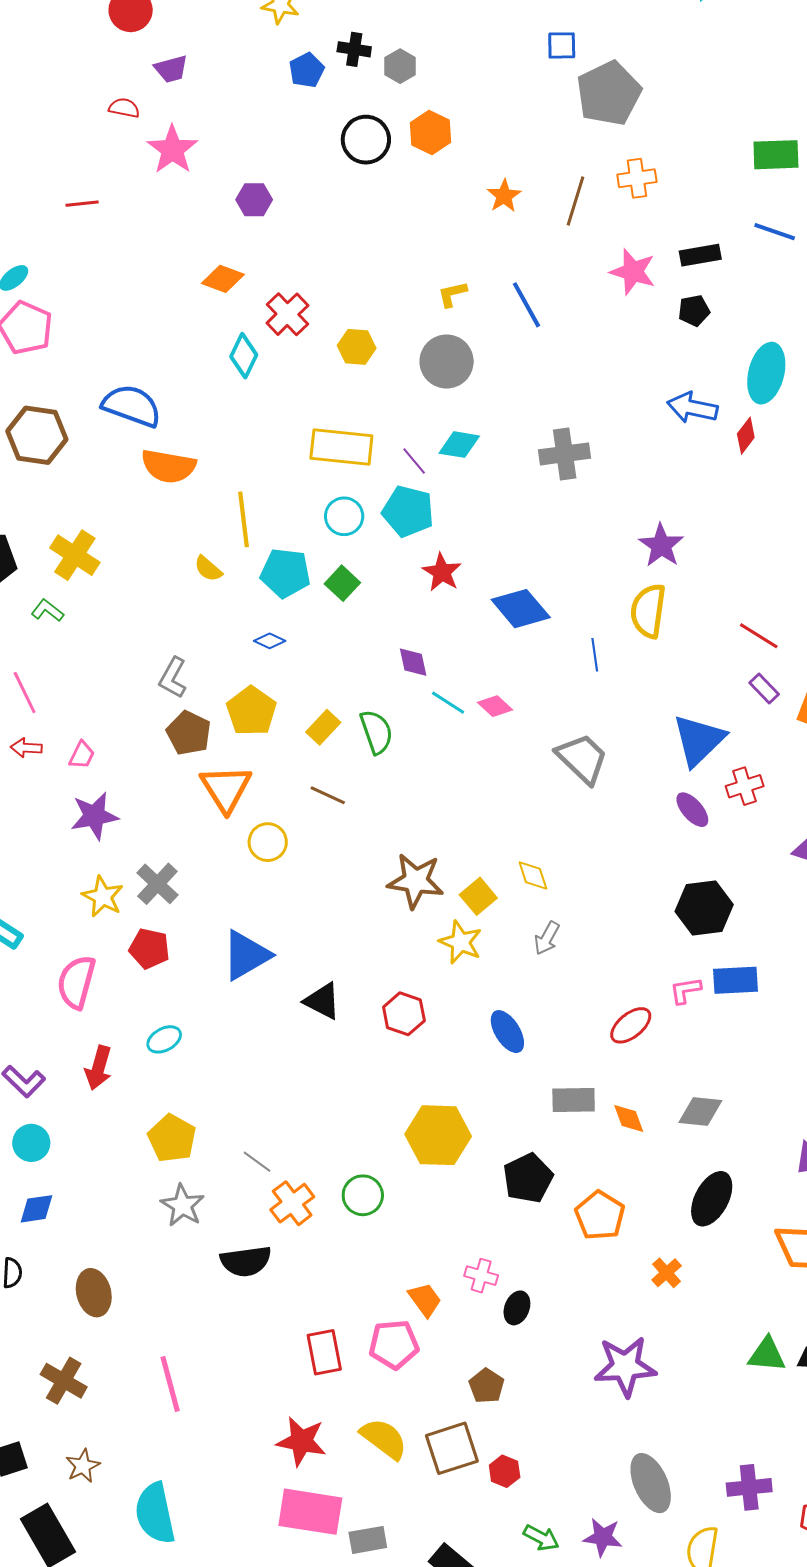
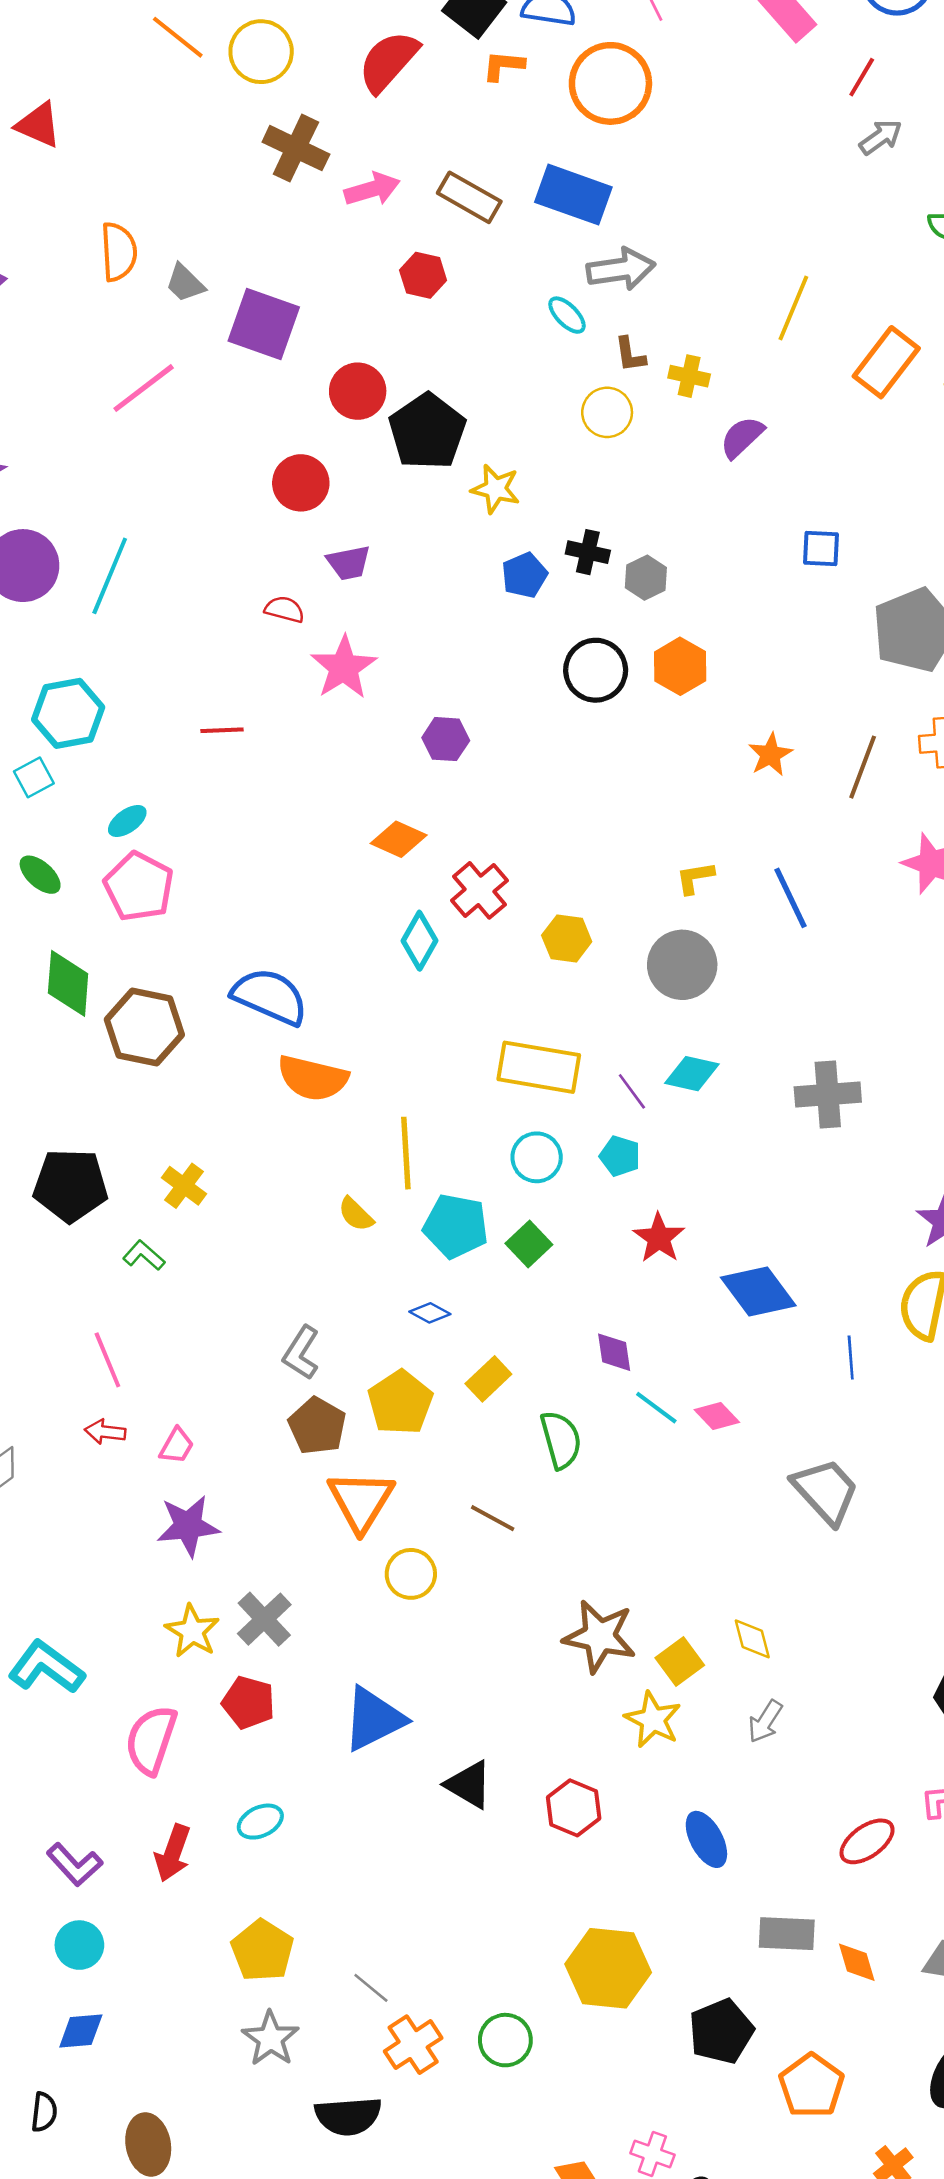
blue square: (562, 45) -> (821, 549), moved
cyan pentagon: (408, 511) -> (620, 1156), size x0.6
yellow cross: (75, 555) -> (184, 1186), size x0.7
yellow rectangle: (323, 727) -> (488, 1379), moved

